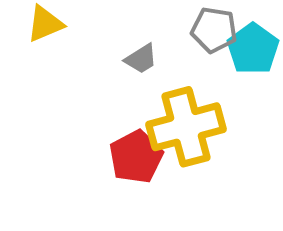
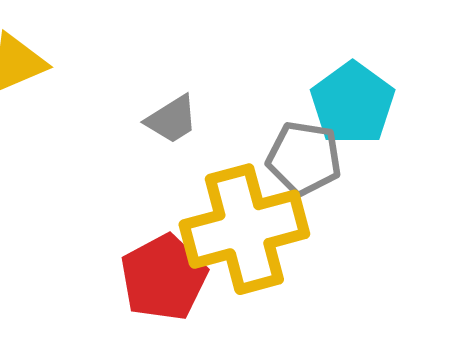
gray pentagon: (214, 30) -> (304, 158), moved

